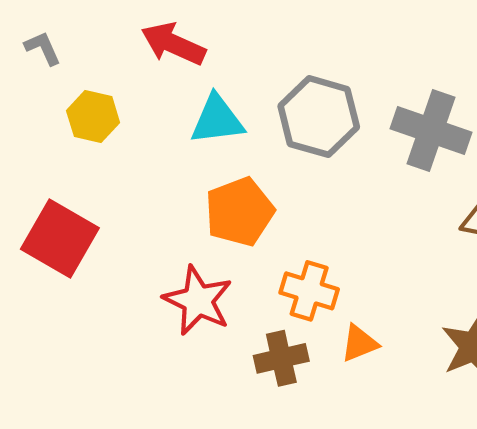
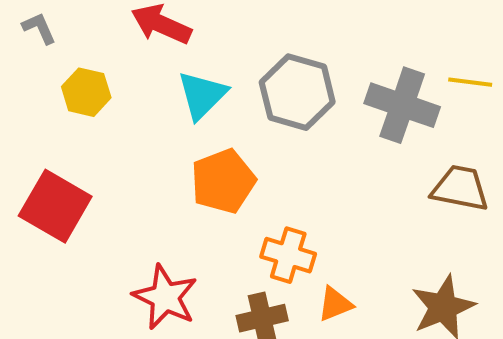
cyan triangle: (217, 120) -> (202, 95), turned -38
red star: (198, 301) -> (165, 297), moved

